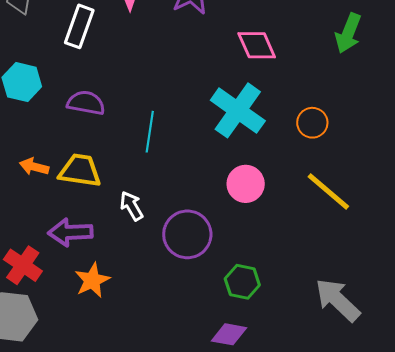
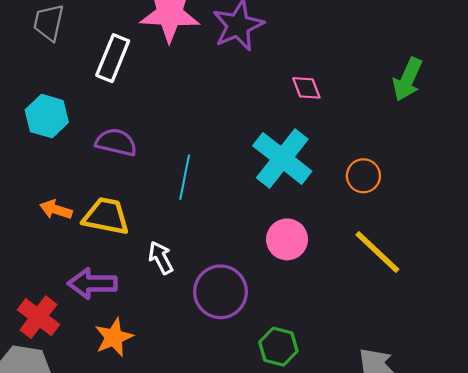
pink diamond: (257, 45) -> (306, 88), size x0.7

